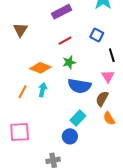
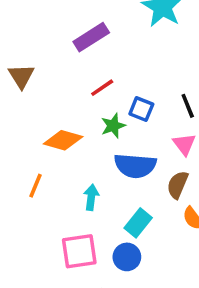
blue square: (97, 35) -> (141, 109), moved
cyan arrow: (42, 90) -> (91, 197), moved
pink square: (20, 132) -> (79, 251), moved

